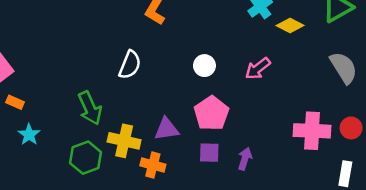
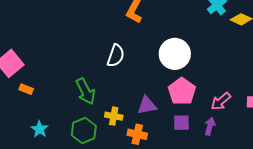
white circle: (204, 66) -> (175, 54), size x1.8
pink arrow: (258, 69) -> (221, 101), moved
cyan star: (29, 135) -> (40, 129), moved
yellow cross: (124, 141) -> (114, 116), size x0.7

